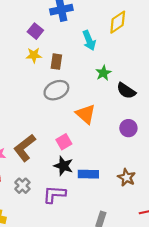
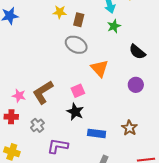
green star: (103, 73) -> (114, 26), moved
gray ellipse: (56, 90) -> (76, 45), turned 45
blue rectangle: (88, 174) -> (97, 133), moved
purple L-shape: (54, 194) -> (58, 146), moved

